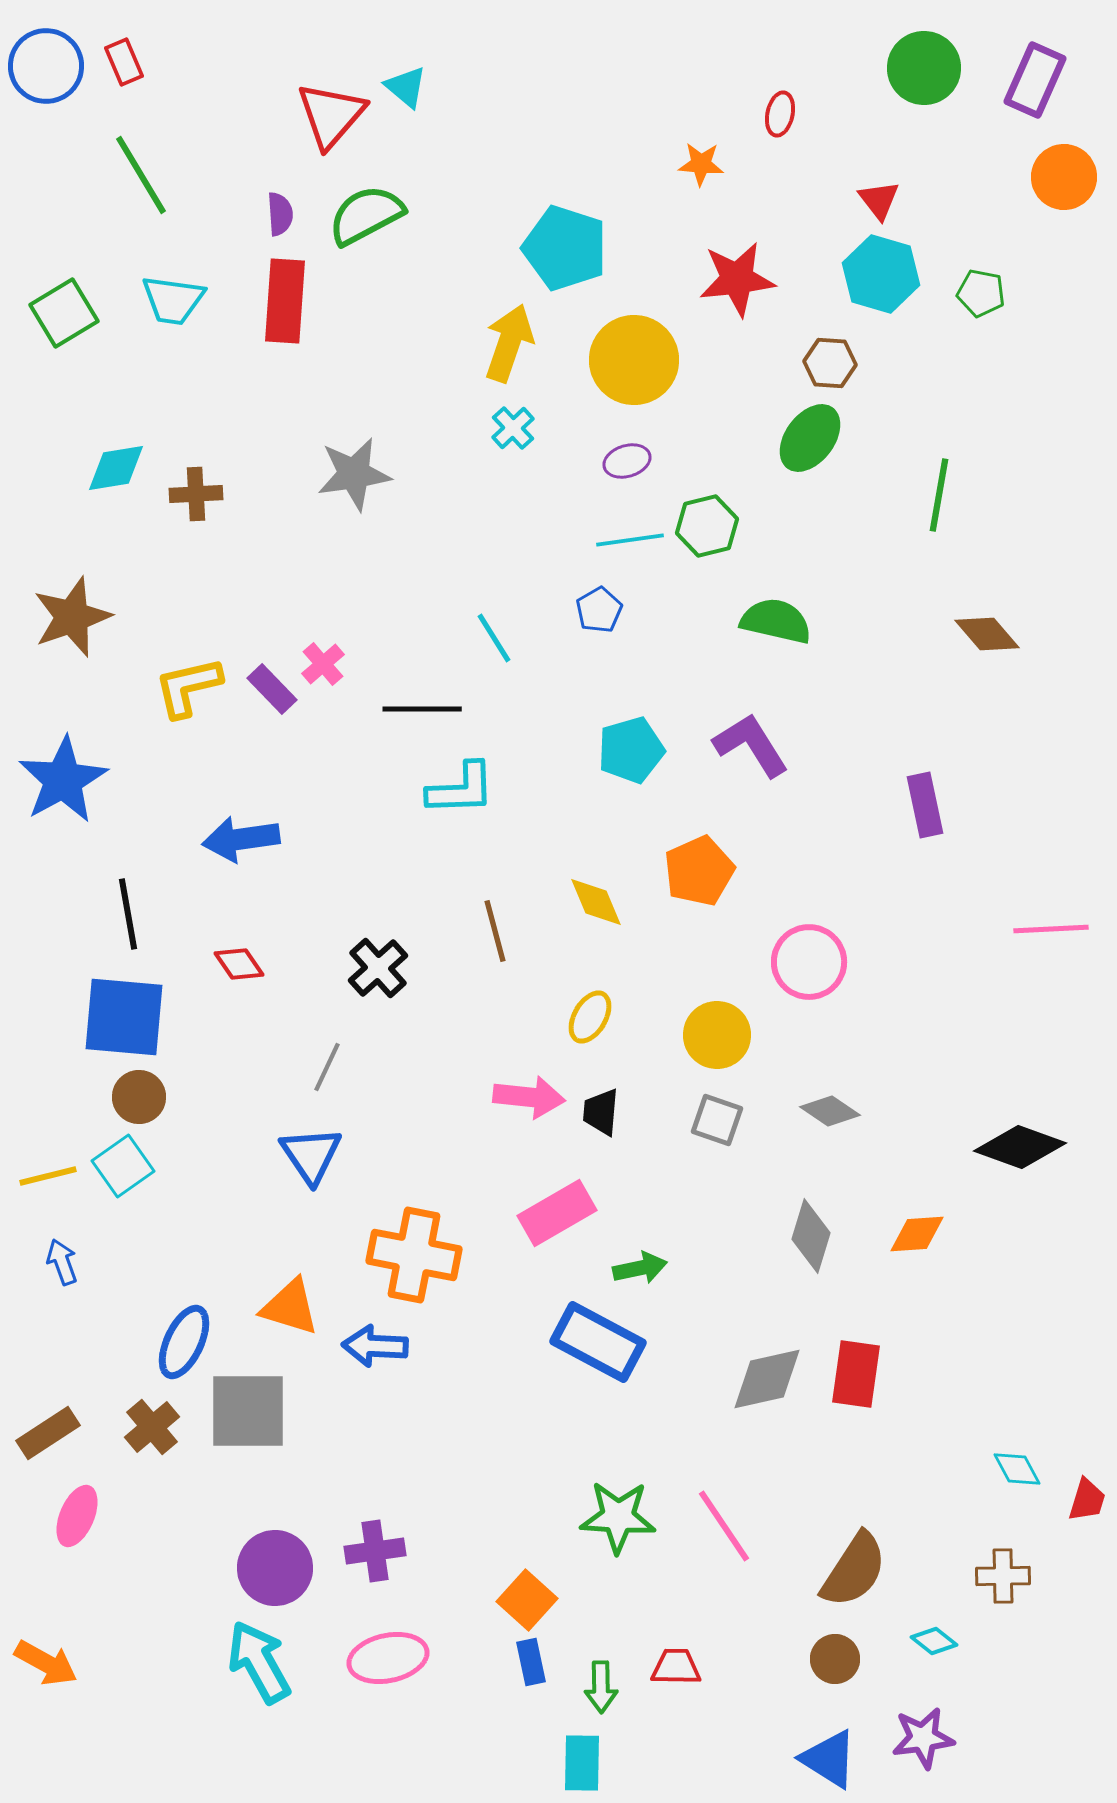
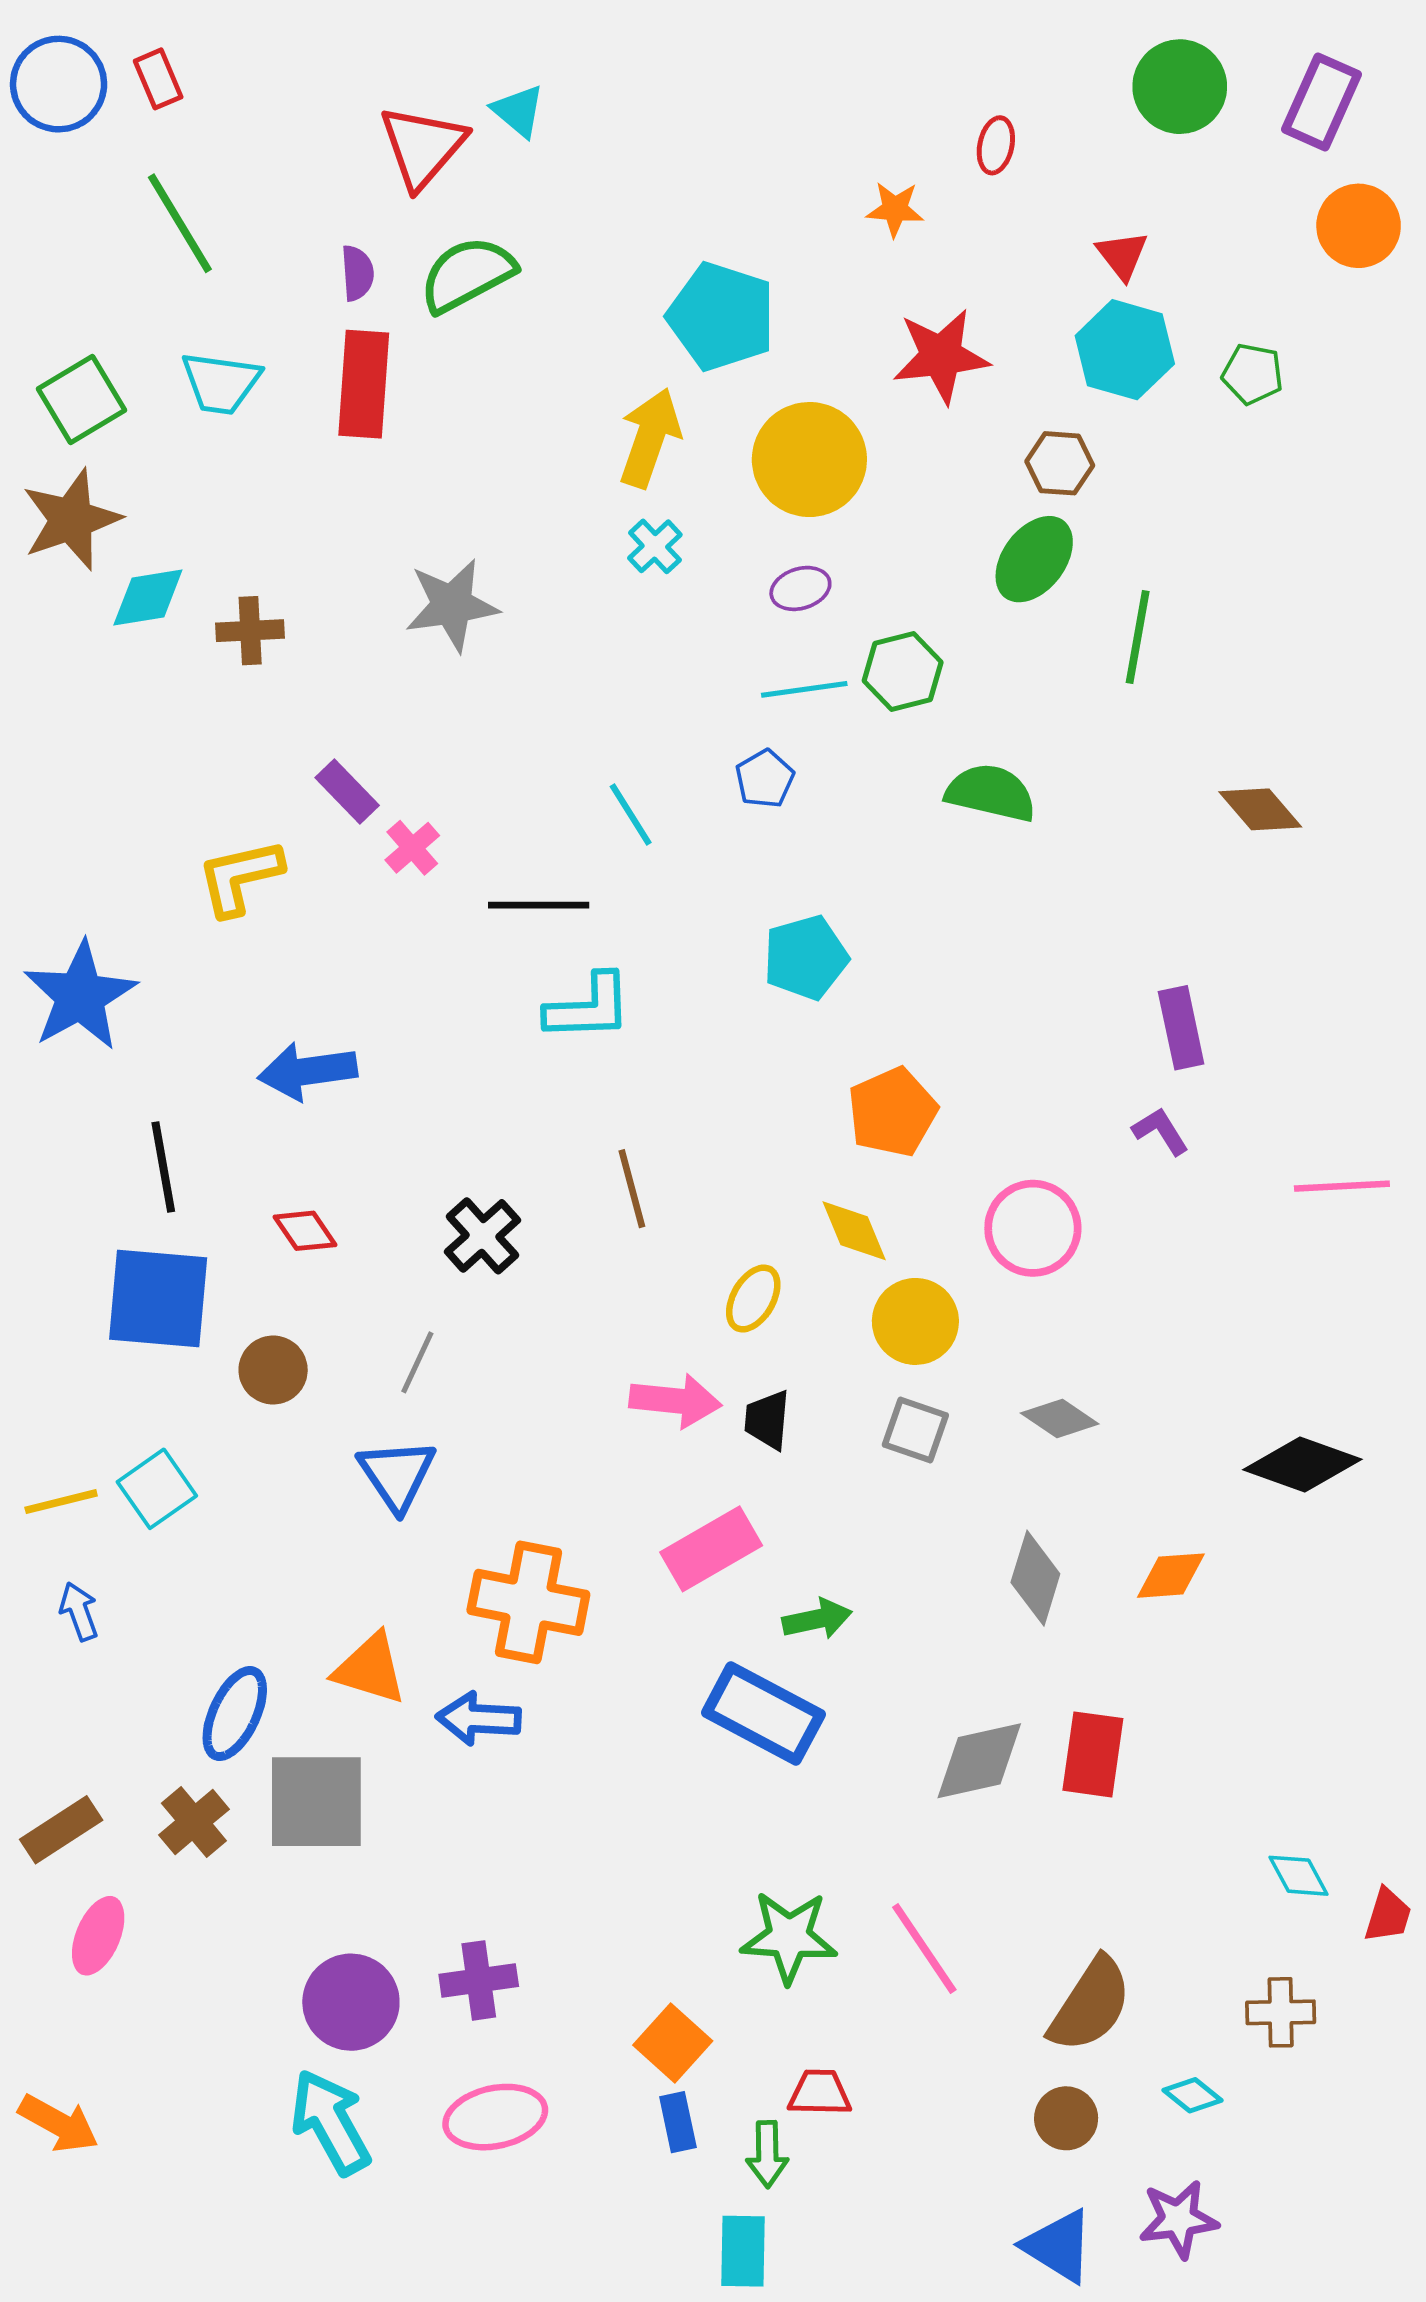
green line: (939, 495) -> (1138, 637), moved
brown star: (72, 617) -> (71, 520), moved
purple rectangle: (272, 689) -> (347, 792), moved
purple L-shape: (751, 745) -> (1161, 1131), moved, size x0.6
yellow diamond: (596, 902) -> (854, 1231), moved
brown circle: (139, 1097) -> (273, 1370), moved
red trapezoid: (676, 1667) -> (820, 2093), moved

